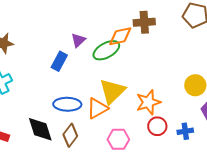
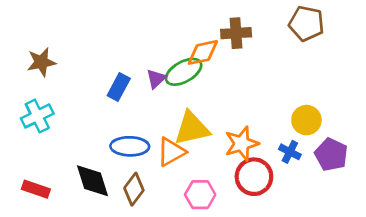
purple triangle: (78, 40) -> (156, 79), moved
yellow triangle: (112, 91) -> (192, 128), turned 32
red circle: (157, 126) -> (254, 177), size x1.4
blue cross: (185, 131) -> (290, 152), moved, turned 35

